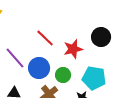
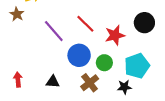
purple line: (15, 58) -> (54, 31), moved
cyan pentagon: (94, 78) -> (137, 66), turned -30

